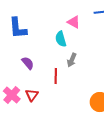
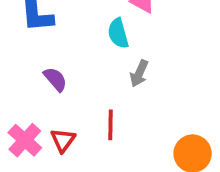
red line: (56, 76) -> (111, 125), moved

